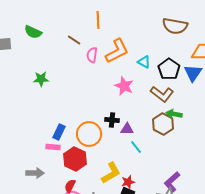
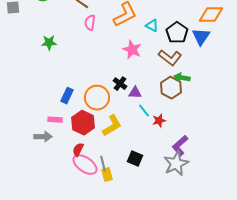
pink semicircle: (92, 55) -> (90, 23), moved
black cross: (112, 120) -> (120, 84), turned 32
pink rectangle: (53, 147) -> (55, 120), moved
yellow L-shape: (111, 173) -> (112, 126), moved
red star: (128, 182) -> (159, 121), moved

